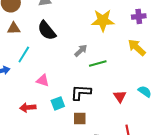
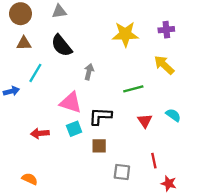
gray arrow: (81, 50) -> (89, 72), moved, turned -32
green line: (98, 63) -> (133, 89), moved
pink triangle: (43, 80) -> (71, 103), moved, size x1.5

